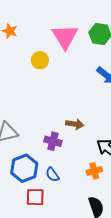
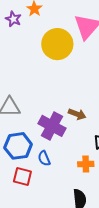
yellow circle: (40, 60) -> (57, 44), size x1.8
purple cross: (53, 141) -> (52, 126), size x1.5

